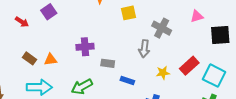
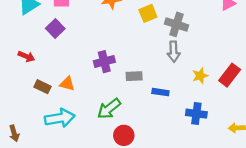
red arrow: (22, 22) -> (26, 56), moved
gray cross: (162, 28) -> (176, 24), moved
orange triangle: (51, 60) -> (67, 84), turned 32
red rectangle: (189, 66) -> (230, 75), moved

